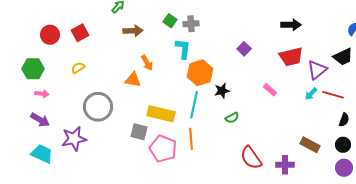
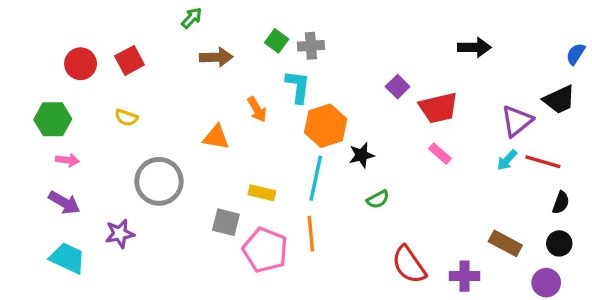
red trapezoid: (291, 57) -> (438, 108), moved
orange arrow: (147, 63) -> (257, 109), moved
yellow semicircle: (78, 68) -> (126, 118), turned -128
yellow rectangle: (161, 114) -> (262, 193), size x0.6
purple star: (74, 139) -> (120, 234), size x0.7
purple circle: (344, 168) -> (546, 283), moved

